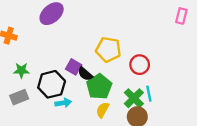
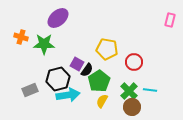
green star: (21, 70) -> (44, 44), moved, size x1.5
black semicircle: (85, 74) -> (87, 70), turned -96
cyan line: (149, 94) -> (150, 90), moved, turned -72
cyan arrow: (63, 103) -> (68, 95), size x1.6

